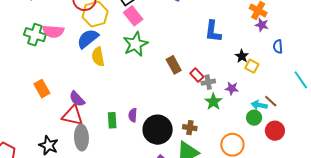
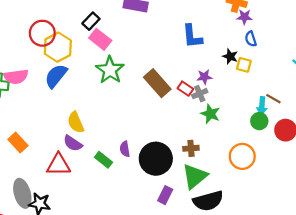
blue semicircle: (278, 47) -> (251, 39), moved
yellow semicircle: (98, 57) -> (76, 122), moved
brown rectangle: (174, 65) -> (157, 83), size x1.4
purple star: (232, 88) -> (204, 77), moved
purple semicircle: (77, 99) -> (73, 143), moved
cyan arrow: (259, 105) -> (262, 106), turned -84
green rectangle: (112, 120) -> (103, 160), turned -35
gray ellipse: (81, 137) -> (22, 193), moved

